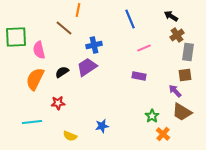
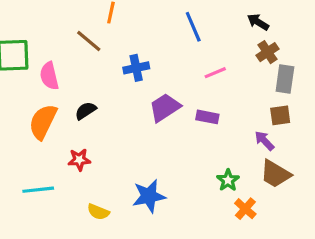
purple trapezoid: (87, 67) -> (165, 107), moved
blue star: (102, 126) -> (149, 196), size x1.5

